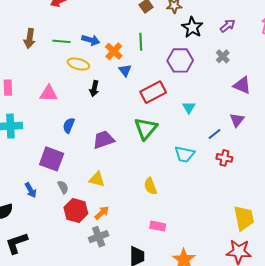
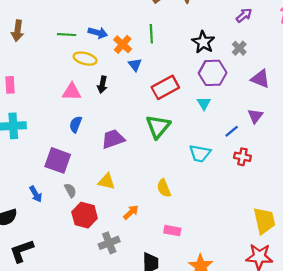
black star: (192, 27) -> (203, 42), moved
brown arrow: (30, 38) -> (18, 31), moved
purple hexagon: (180, 60) -> (213, 73), moved
pink triangle: (49, 93) -> (72, 92), moved
orange arrow: (102, 213) -> (131, 212), moved

